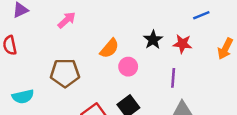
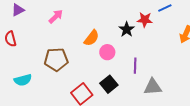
red star: (182, 44) -> (145, 20), moved
purple line: (173, 78) -> (135, 66), moved

